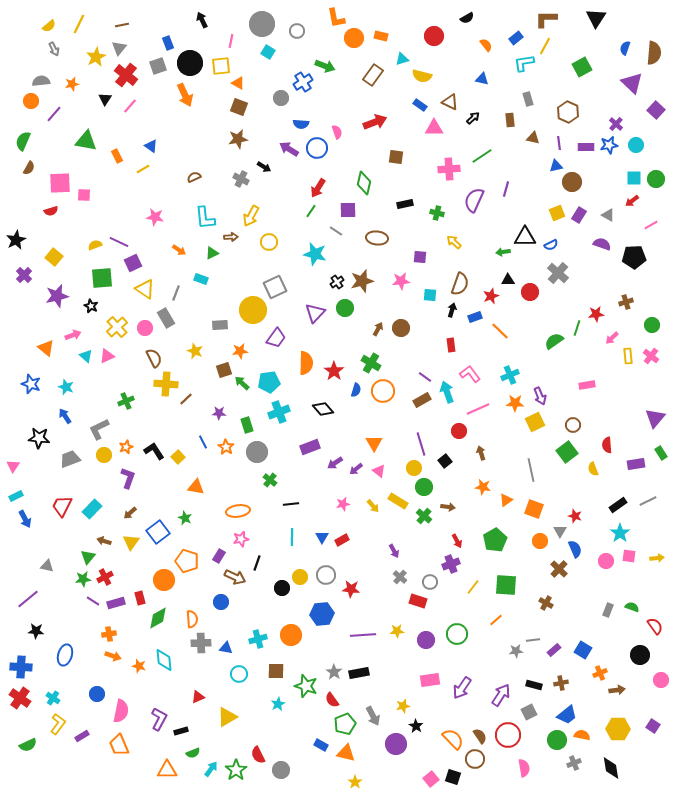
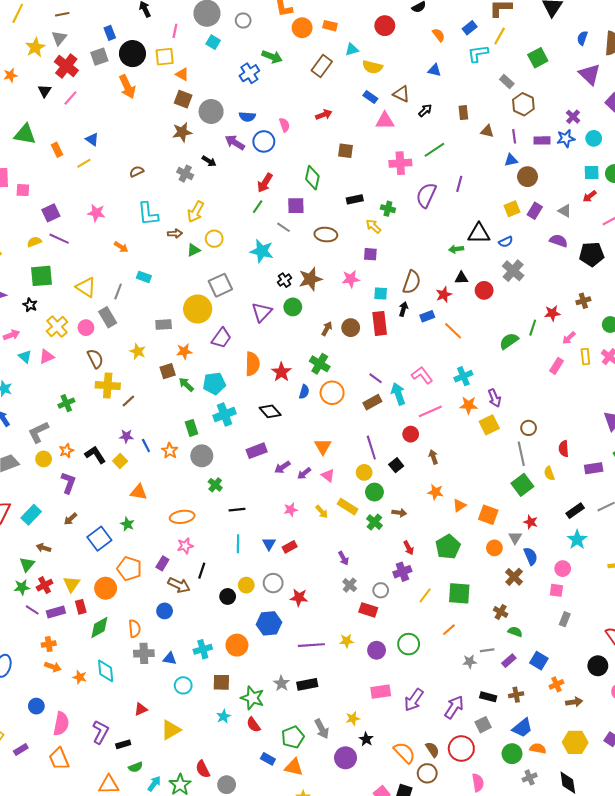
gray circle: (281, 98) -> (211, 111), moved, size x1.5
gray rectangle: (528, 99) -> (507, 82), moved, turned -32
red arrow: (375, 122) -> (324, 115), size x0.7
yellow arrow: (454, 242) -> (373, 226), moved
green triangle: (212, 253) -> (194, 250), moved
purple square: (133, 263) -> (51, 213), moved
red rectangle: (451, 345) -> (380, 323), moved, size x1.6
pink rectangle: (587, 385) -> (556, 366), moved, turned -49
purple star: (219, 413) -> (126, 436), moved
green square: (567, 452) -> (522, 485), moved
gray line: (531, 470) -> (521, 454), moved
yellow triangle: (131, 542) -> (71, 584), moved
pink square: (629, 556) -> (556, 590), moved
green semicircle: (632, 607) -> (515, 632), moved
red semicircle: (332, 700) -> (253, 725), moved

